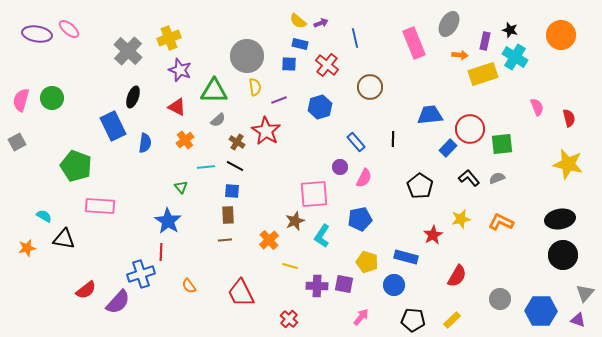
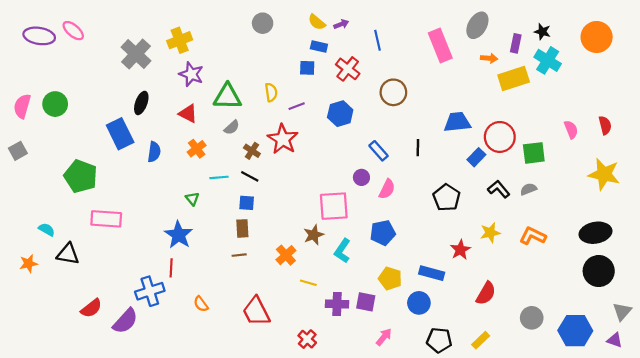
gray circle: (247, 56) -> (263, 23), moved, size x0.6
pink semicircle: (537, 107) -> (571, 130), moved

